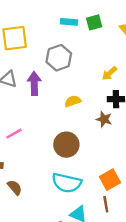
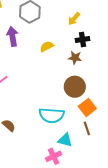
brown circle: (66, 145) -> (75, 87), moved

